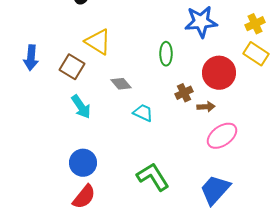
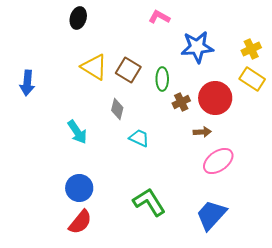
brown square: (72, 67) -> (128, 70), moved
gray diamond: (121, 84) -> (117, 109), turned 55
brown cross: (184, 93) -> (181, 102), moved

